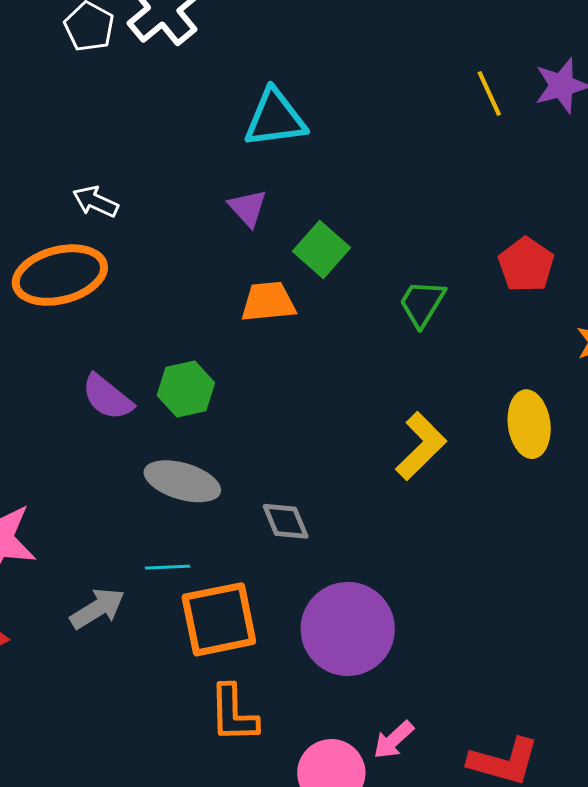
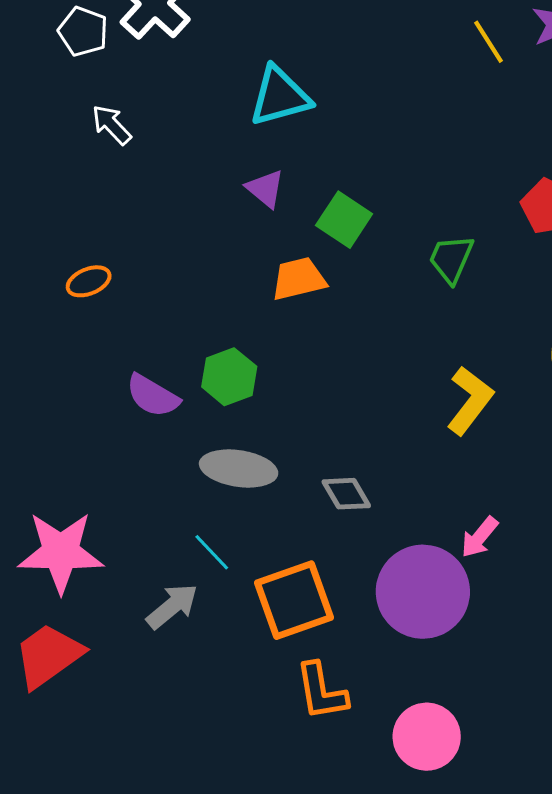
white arrow: (95, 202) -> (112, 125), moved, turned 30
orange ellipse: (60, 275) -> (89, 281), size x0.5
cyan line: (168, 567) -> (212, 552), moved, turned 57
pink arrow: (393, 740) -> (479, 537), moved

